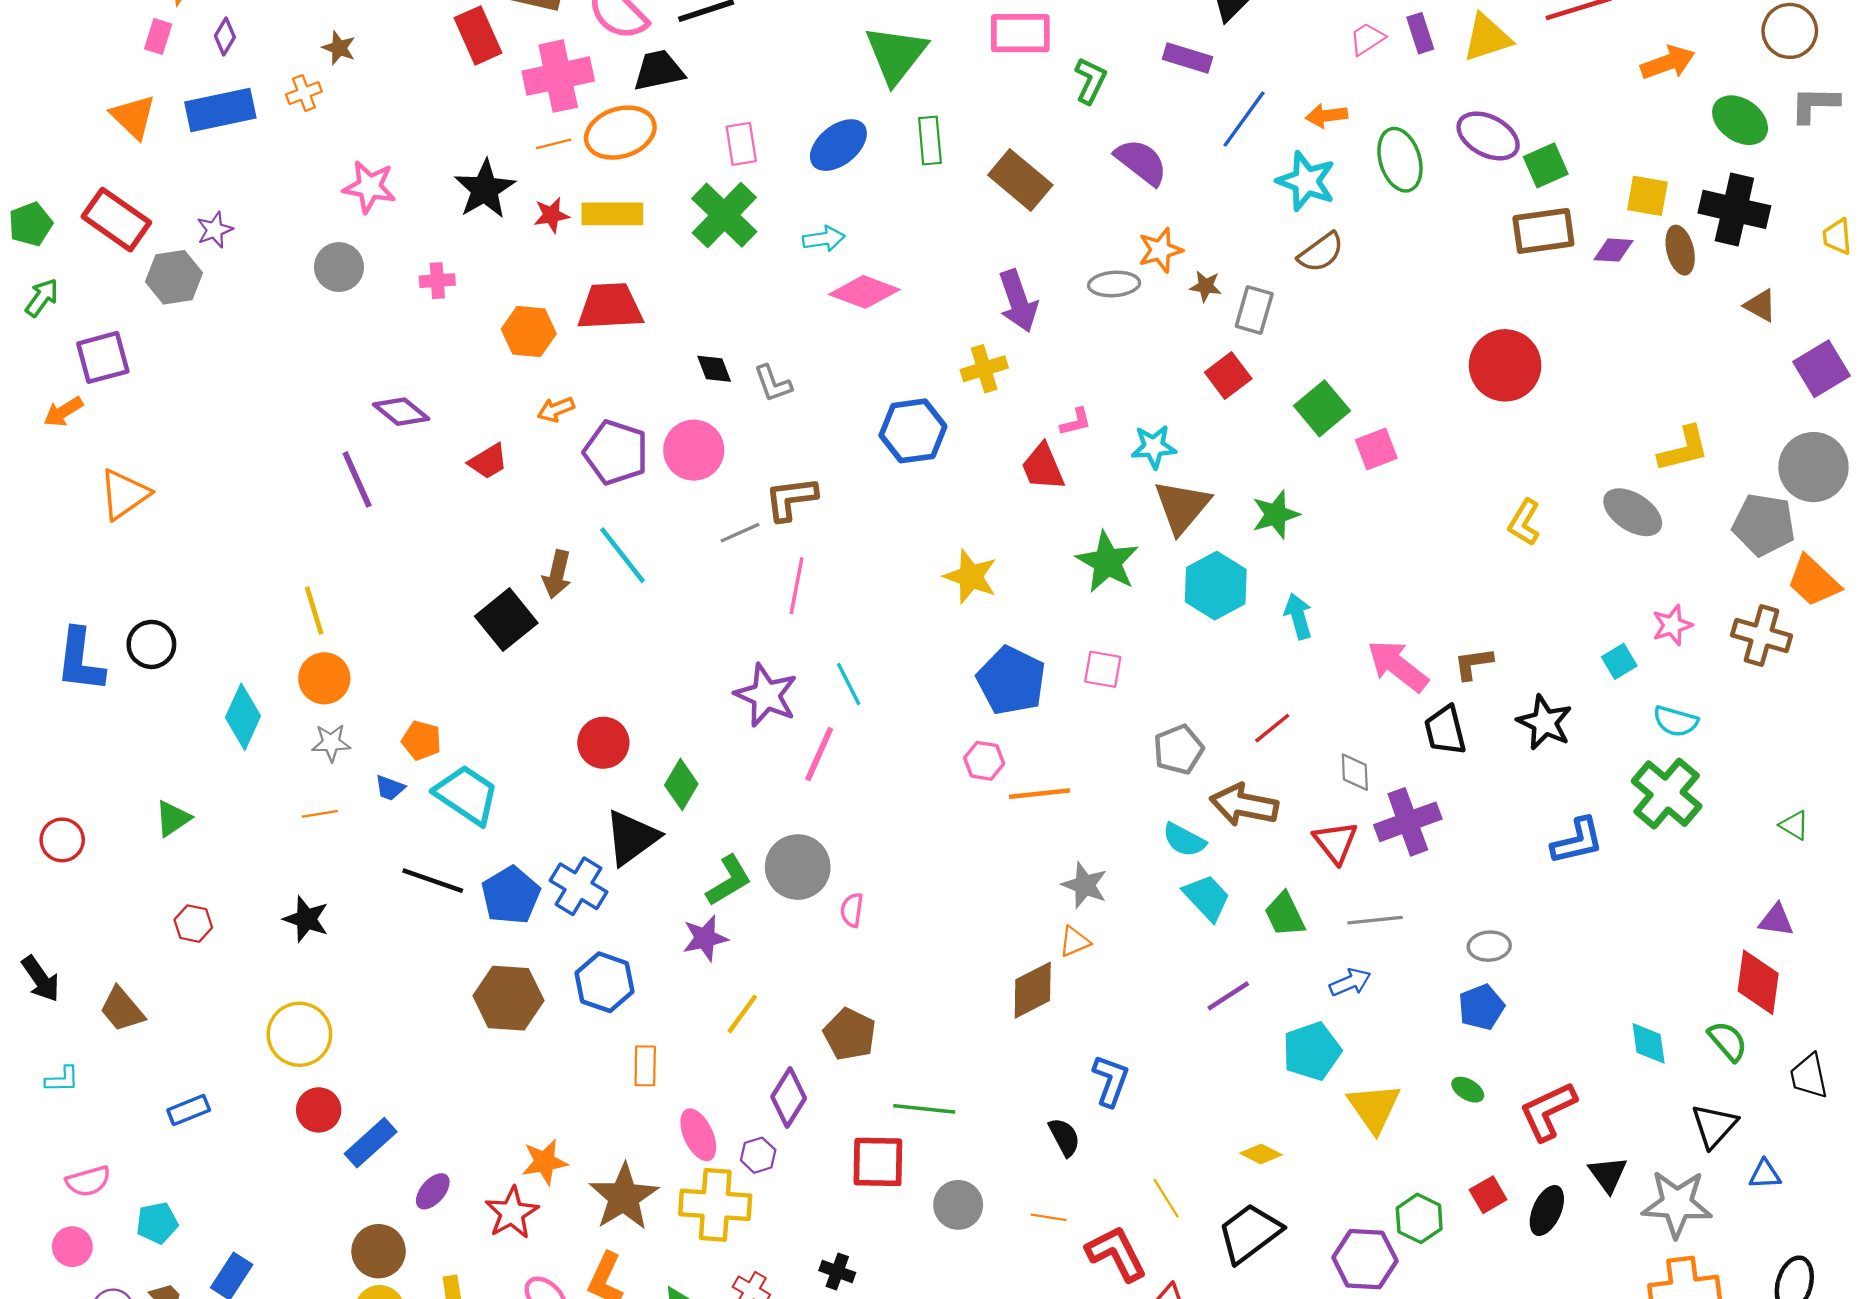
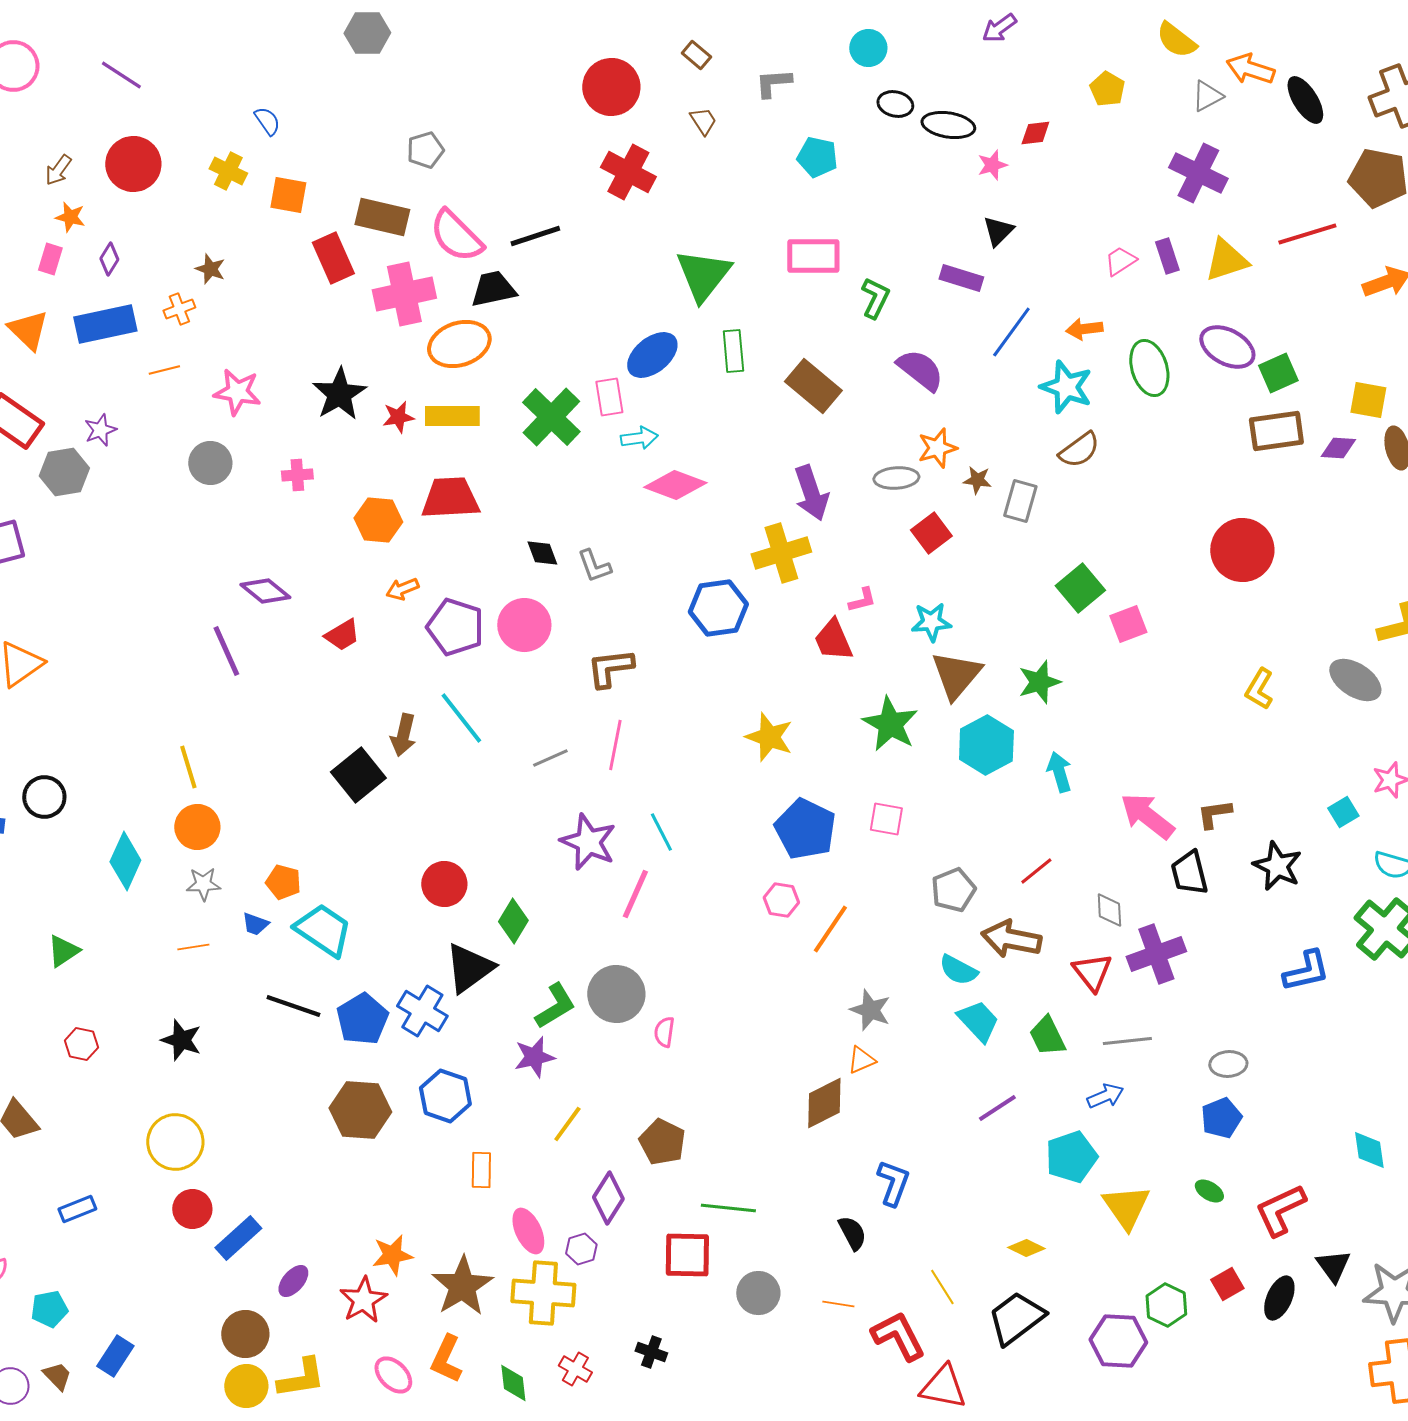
orange line: (554, 144) -> (164, 370), moved
pink rectangle: (741, 144) -> (609, 397), moved
yellow cross: (984, 369) -> (781, 553), size x1.4
red square: (1228, 376) -> (931, 533), moved
gray line: (740, 533) -> (550, 758), moved
orange line: (1040, 794) -> (830, 929), turned -50

